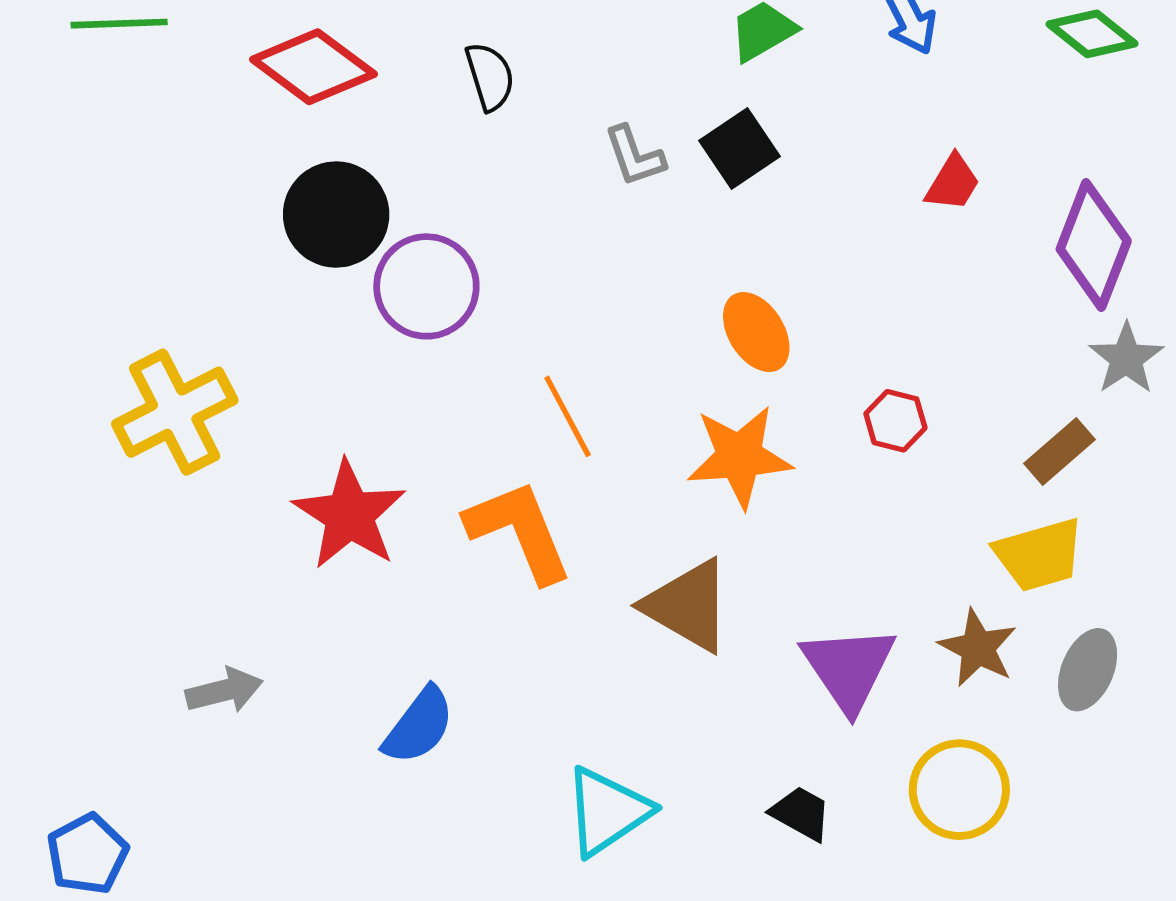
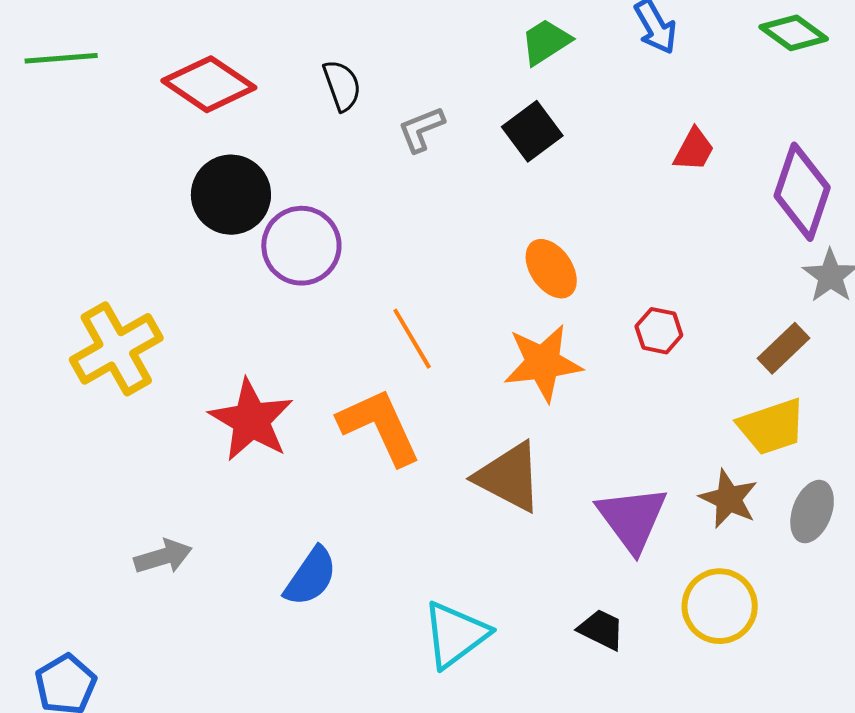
gray L-shape: (635, 156) -> (421, 129), moved, turned 90

